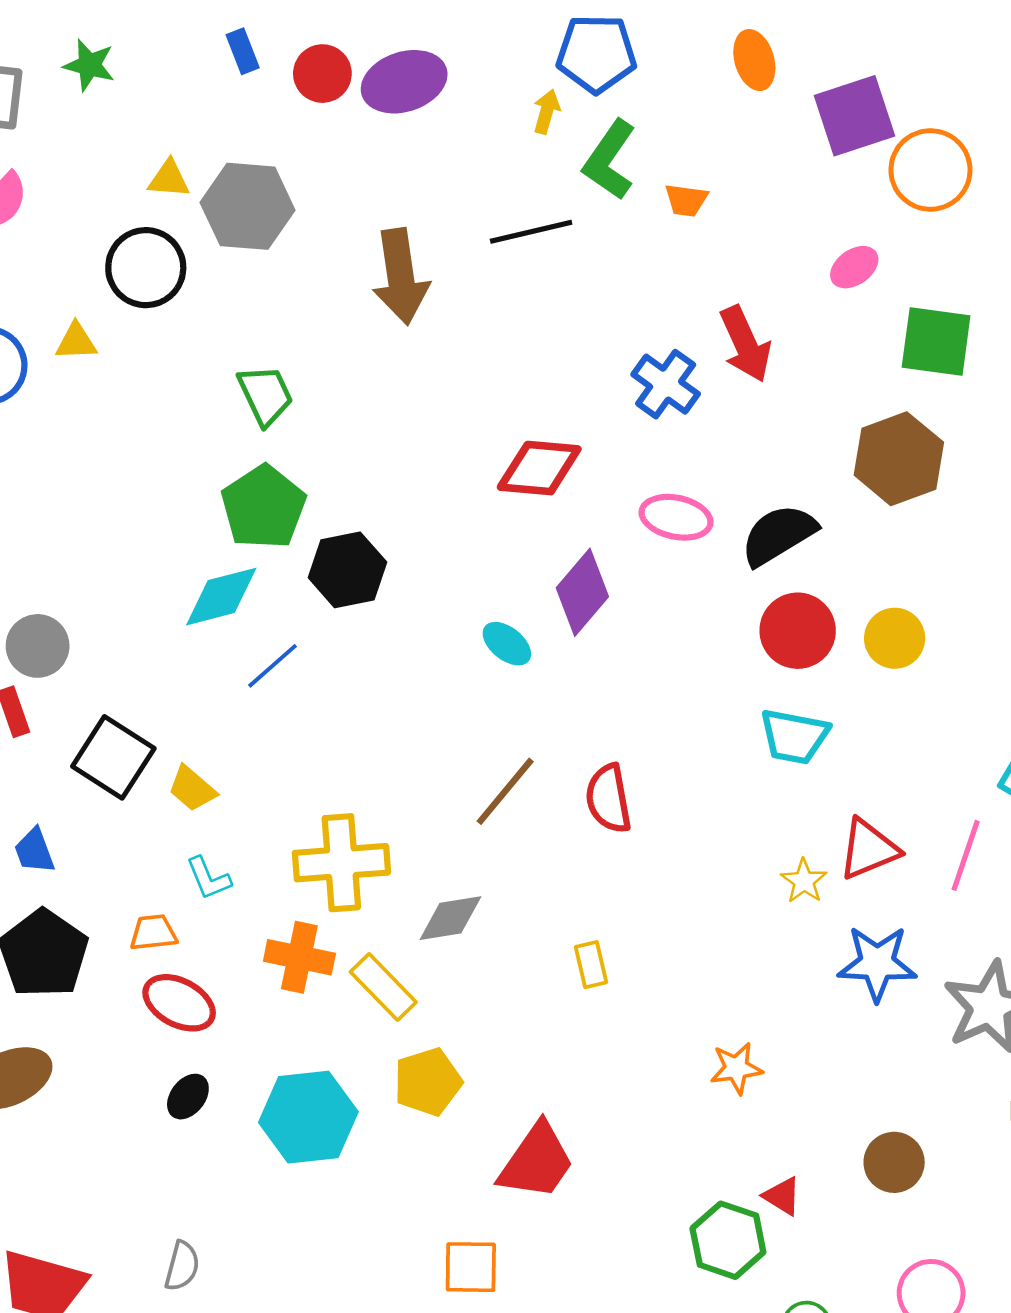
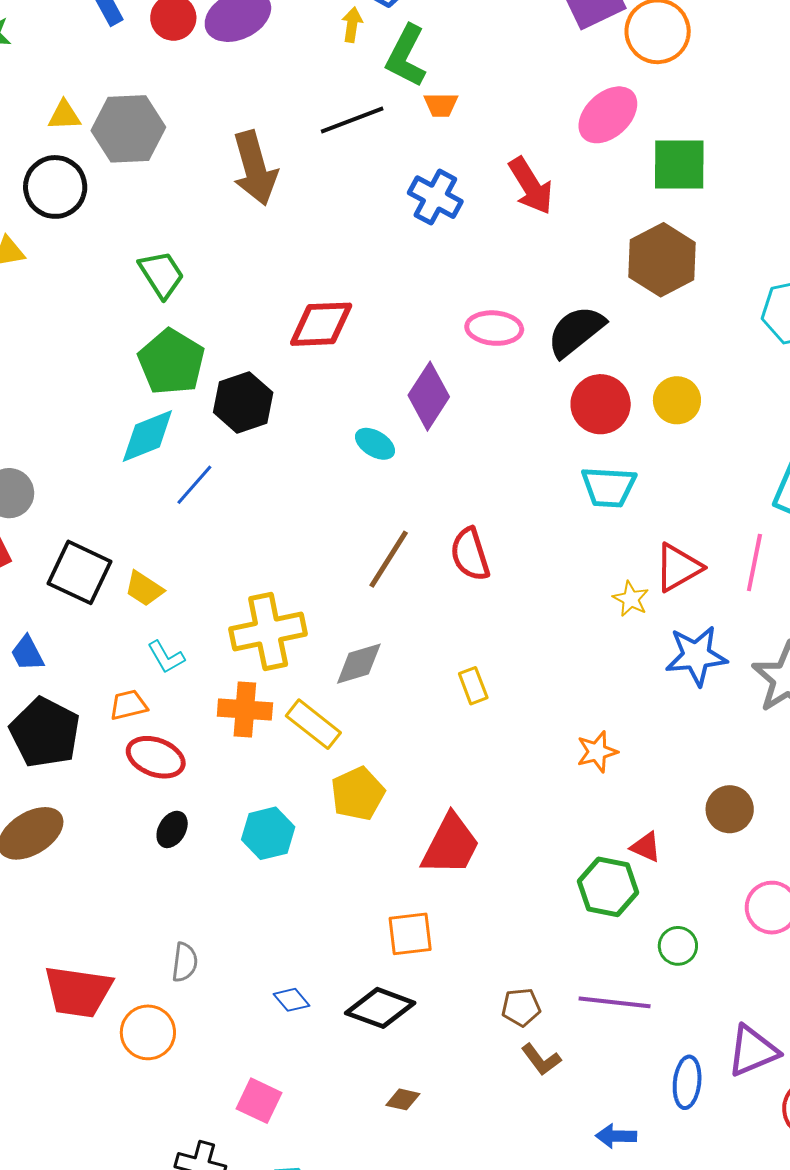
orange trapezoid: (686, 200) -> (441, 105), moved
pink ellipse: (854, 267) -> (608, 115), size x1.6
blue cross: (666, 384) -> (435, 197), moved
red diamond: (539, 468) -> (321, 324), moved
cyan hexagon: (308, 1117) -> (268, 833), size x0.7

